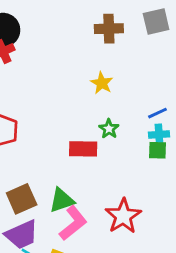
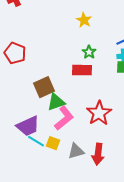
red rectangle: (83, 149) -> (82, 70), moved
brown square: (22, 199) -> (44, 87), moved

